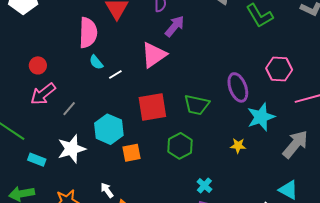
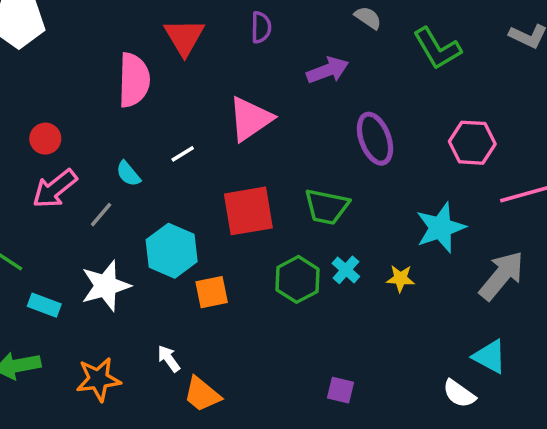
purple arrow: (175, 26) -> (328, 70), moved, turned 30
cyan semicircle: (96, 62) -> (128, 174), moved
purple ellipse: (238, 87) -> (375, 139), moved
cyan cross: (204, 185) -> (346, 270), moved

